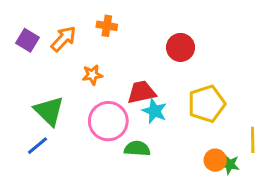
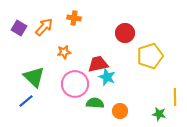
yellow pentagon: (206, 104) -> (150, 56), moved
orange circle: (215, 160) -> (120, 111), moved

